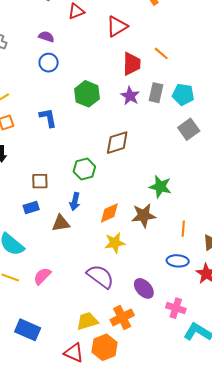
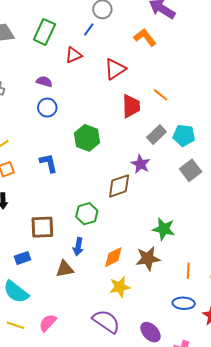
gray rectangle: (156, 93) -> (156, 135), turned 36
purple star: (130, 96) -> (141, 164), moved
brown square: (40, 181) -> (42, 227), size x1.4
blue rectangle: (31, 207) -> (22, 258), moved

